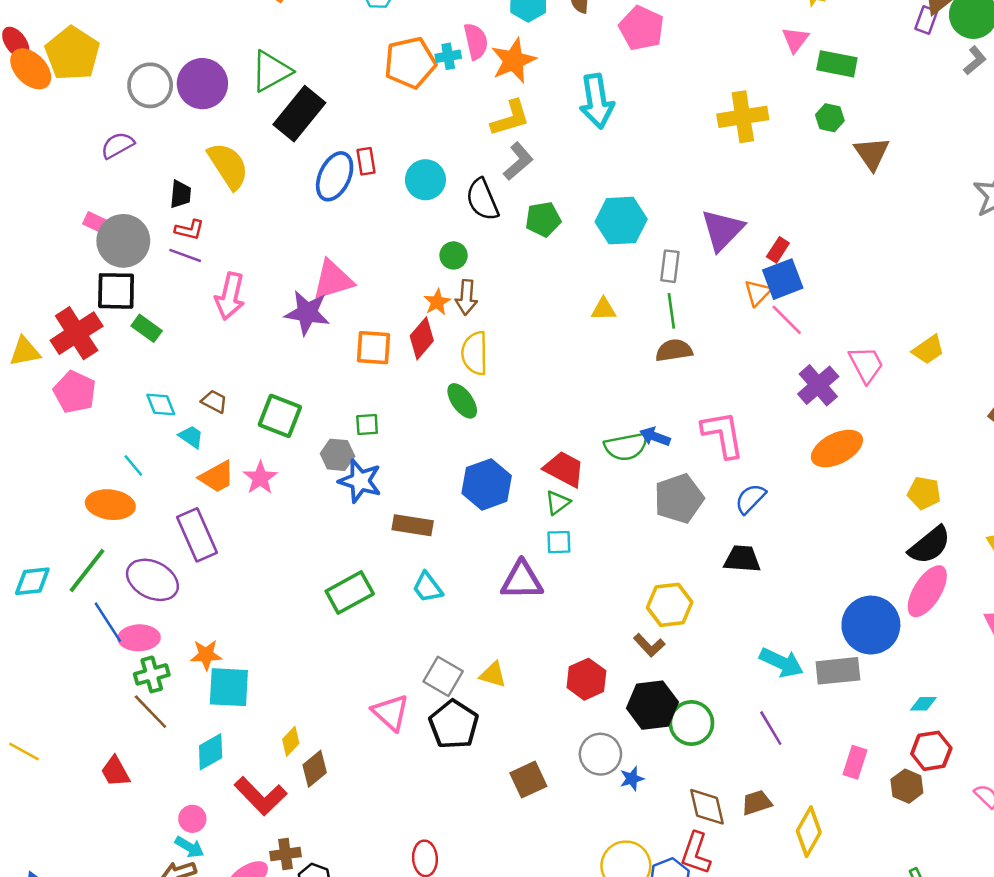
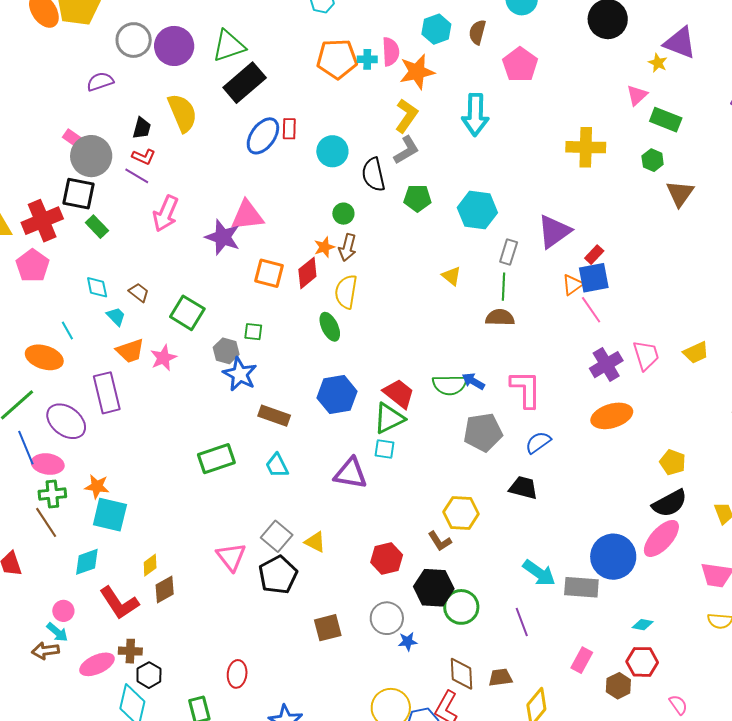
yellow L-shape: (510, 118) -> (406, 116), turned -48
yellow triangle: (604, 309) -> (452, 276), turned 30
green triangle: (558, 503) -> (389, 418), size x1.6

